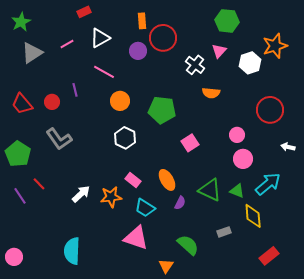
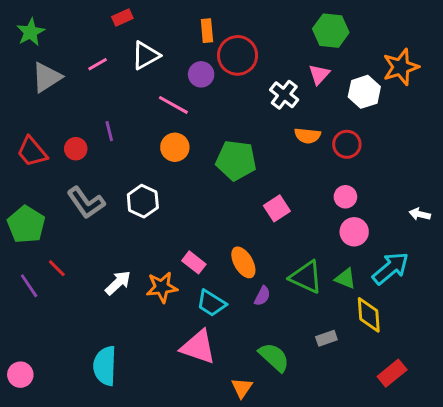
pink line: (104, 72) -> (173, 105), moved
red circle: (270, 110) -> (347, 144), moved, size x0.7
white hexagon: (125, 138) -> (143, 201), moved

